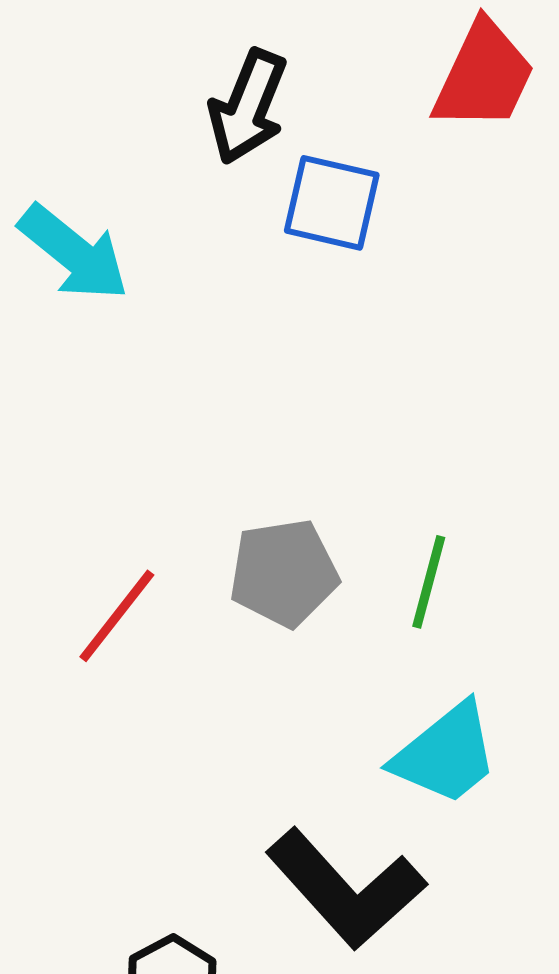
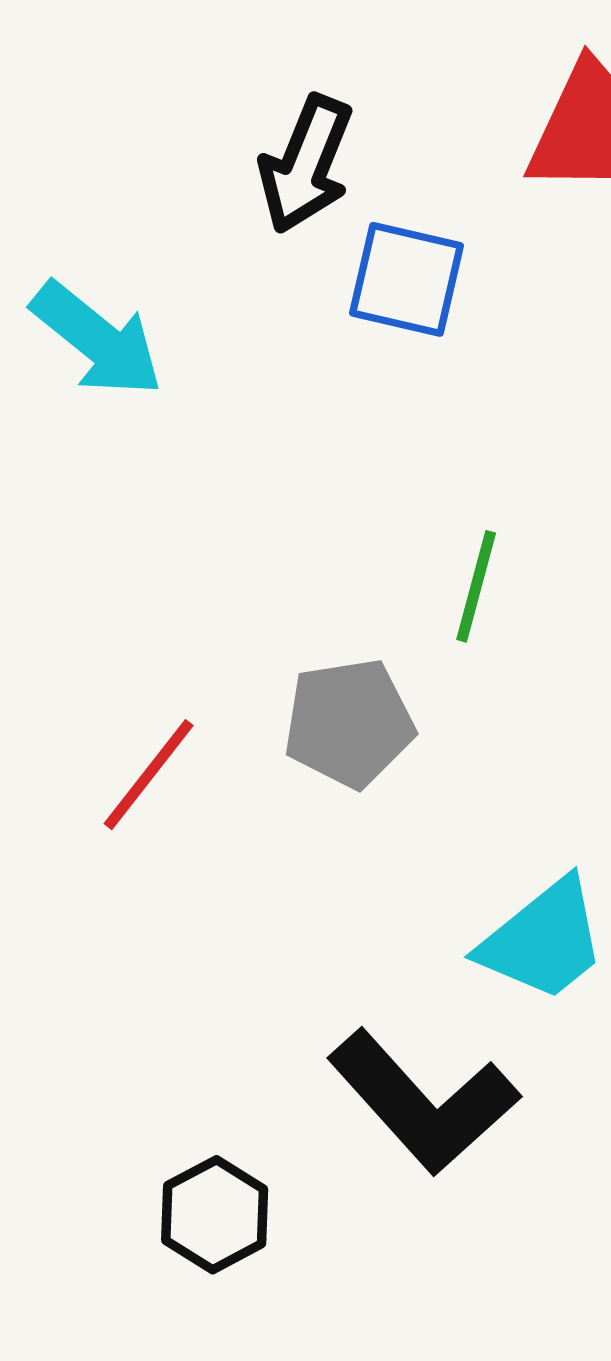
green line: (429, 582) -> (476, 586), moved

